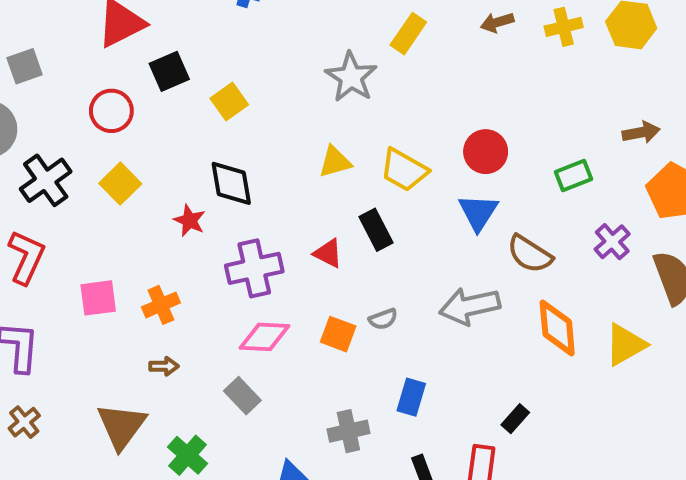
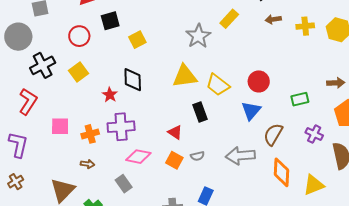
yellow triangle: (335, 162) -> (185, 76), size x1.5
purple cross: (612, 242) -> (314, 134), turned -30
red triangle: (328, 253) -> (175, 132), moved
brown semicircle: (530, 254) -> (273, 134), turned 80
purple cross: (254, 268) -> (121, 127), moved

